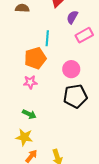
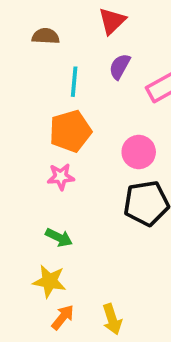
purple semicircle: (72, 17) -> (120, 67), moved
cyan line: (47, 38) -> (74, 82), moved

